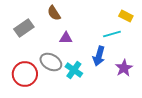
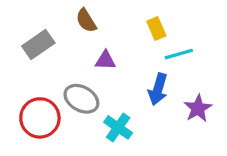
yellow rectangle: (126, 16) -> (156, 29), moved, turned 40
cyan cross: (74, 70) -> (118, 127), moved

